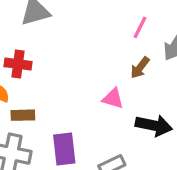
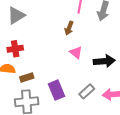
brown arrow: (140, 68) -> (69, 28), moved
pink triangle: (113, 98) -> (76, 52), turned 40

